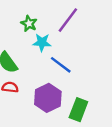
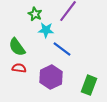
green rectangle: (78, 110) -> (89, 85), moved

